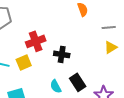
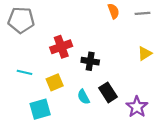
gray line: (109, 27) -> (142, 13), moved
yellow square: (24, 62) -> (55, 82), moved

